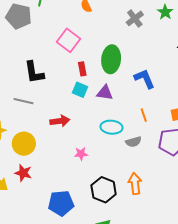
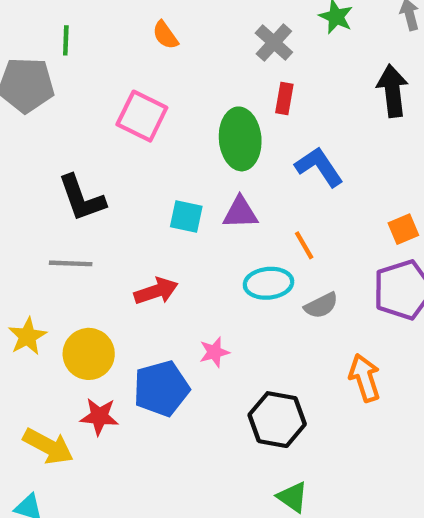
red rectangle: (82, 69) -> (284, 99), moved, turned 32
orange line: (144, 115) -> (304, 245), moved
orange arrow: (135, 184) -> (365, 378), moved
blue pentagon: (61, 203) -> (161, 388), moved

